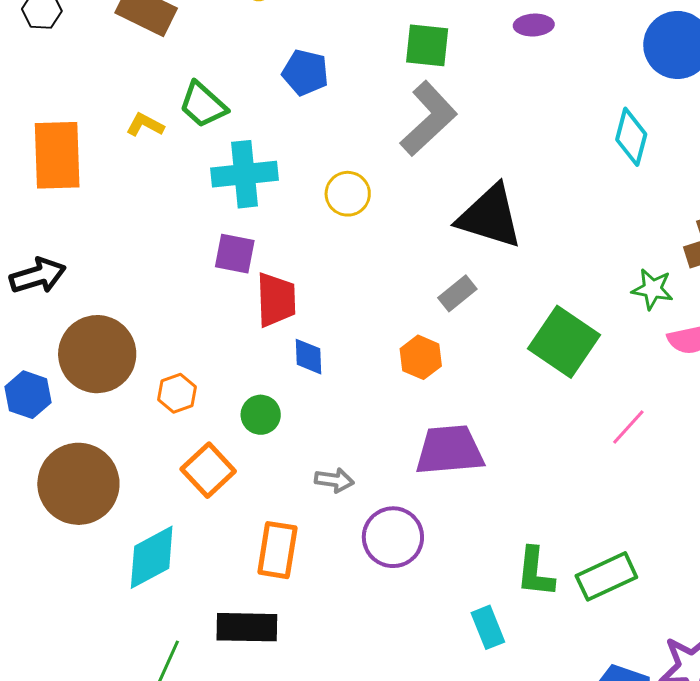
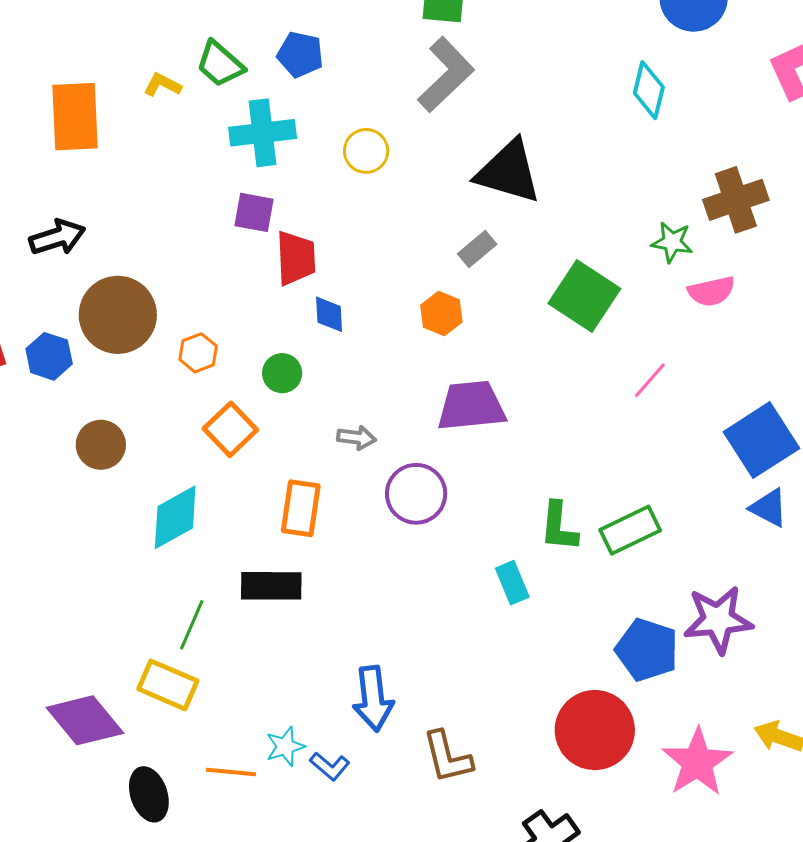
blue pentagon: (305, 72) -> (300, 54), moved
brown circle: (78, 484) -> (101, 445), size x0.6

